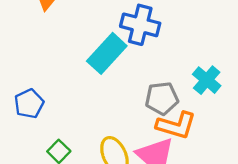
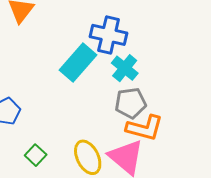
cyan cross: (207, 80) -> (125, 68), moved

